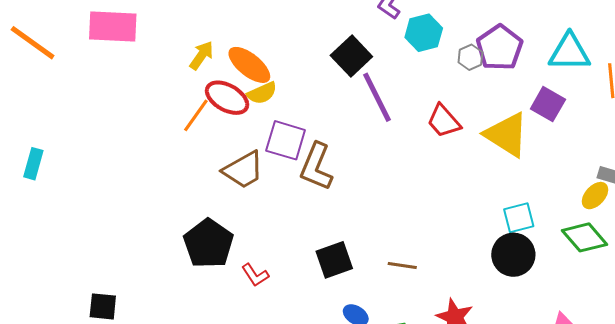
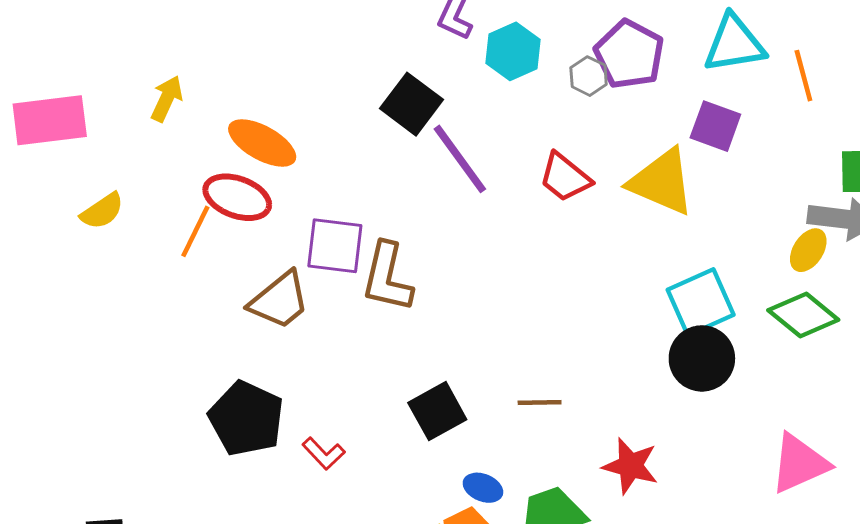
yellow arrow: (201, 55) -> (167, 99), moved
yellow semicircle: (262, 93) -> (102, 211), moved
cyan square: (519, 218) -> (701, 302), size x1.4

